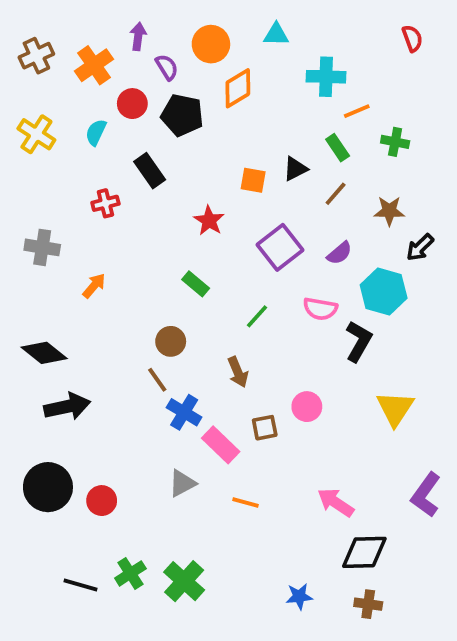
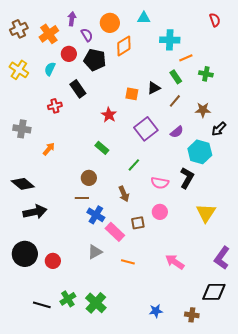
pink semicircle: (320, 309) -> (160, 183), moved
brown line: (157, 380) -> (82, 198), turned -56
black diamond: (364, 552) -> (214, 292), moved

